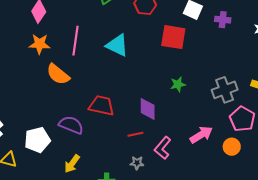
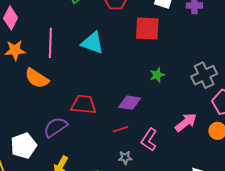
purple diamond: (148, 109) -> (130, 103), turned -75
purple semicircle: (71, 125) -> (55, 127), turned -50

